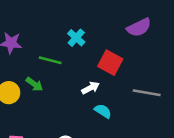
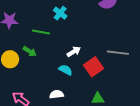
red square: (110, 63) -> (93, 67), moved, turned 30
cyan semicircle: (103, 111) -> (66, 70), moved

